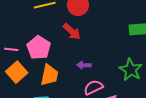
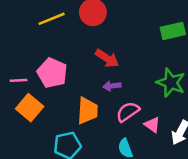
red arrow: (72, 31) -> (107, 58), moved
orange trapezoid: (49, 75) -> (88, 111), moved

